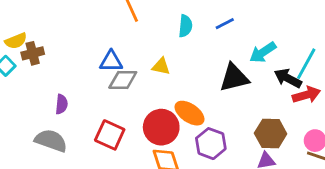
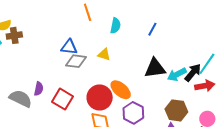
blue line: (225, 24) -> (152, 29), turned -40
cyan semicircle: (185, 26) -> (115, 26), moved
cyan arrow: (263, 52) -> (177, 74), moved
black arrow: (288, 78) -> (193, 73), turned 96
purple semicircle: (62, 104) -> (39, 89), moved

